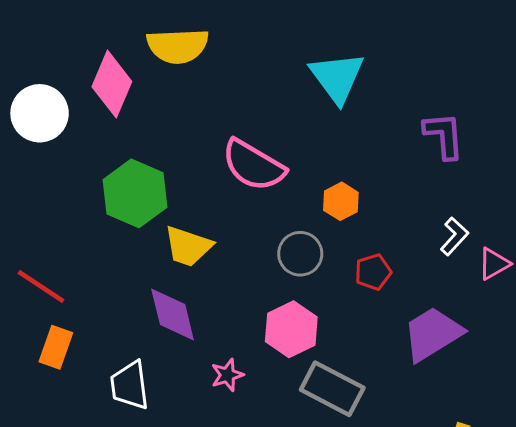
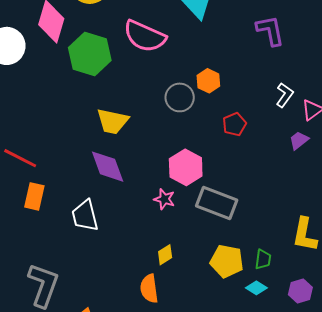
pink semicircle: (253, 165) -> (145, 36), moved
green hexagon: (135, 193) -> (90, 54), moved
gray circle: (300, 254) -> (180, 97), moved
purple trapezoid: (433, 334) -> (299, 140), moved, size x0.5
pink star: (227, 375) -> (164, 199), moved, turned -30

